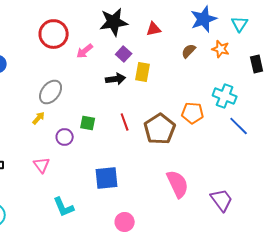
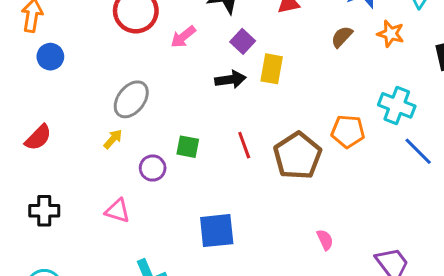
pink triangle: (42, 165) -> (117, 211), turned -36
pink semicircle: (178, 184) -> (325, 240), size x0.5

